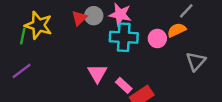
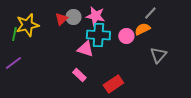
yellow star: (38, 25) -> (27, 25), turned -30
pink triangle: (97, 73) -> (85, 49), moved, turned -42
pink rectangle: (124, 85) -> (79, 75), moved

